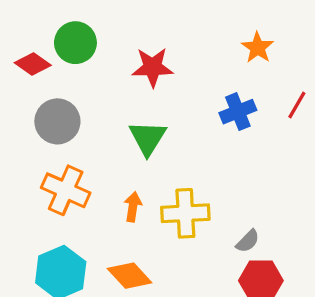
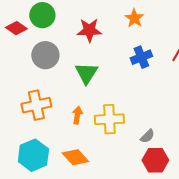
orange star: (258, 48) -> (134, 18), moved
gray circle: (57, 121) -> (45, 55), moved
orange cross: (66, 190) -> (36, 105), turned -36

